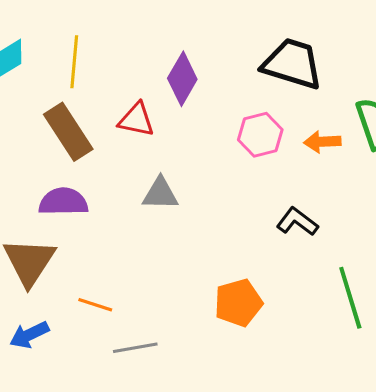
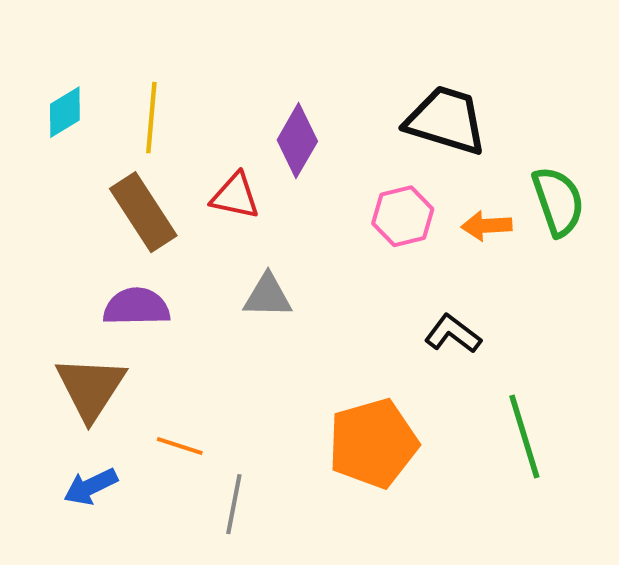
orange pentagon: (238, 303) -> (373, 443), size x1.4
gray line: (135, 348) -> (234, 504), turned -69

